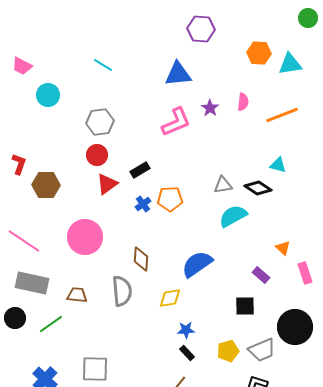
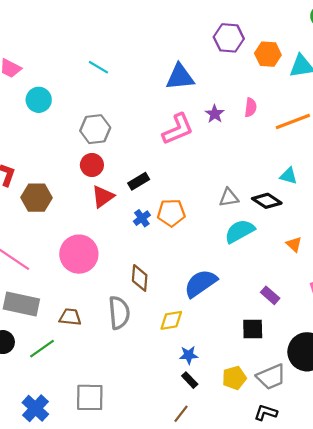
purple hexagon: (201, 29) -> (229, 38), moved
orange triangle: (283, 248) -> (294, 244), moved

